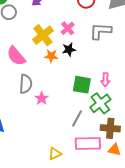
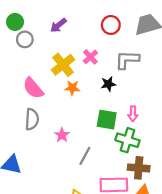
black star: (69, 49) -> (108, 84), moved
gray semicircle: (26, 84) -> (32, 119), moved
green cross: (100, 103) -> (127, 140), turned -35
gray line: (77, 118) -> (85, 156), moved

